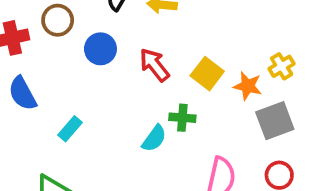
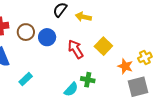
brown circle: (58, 20) -> (26, 32), moved
yellow square: (207, 74) -> (103, 46), moved

